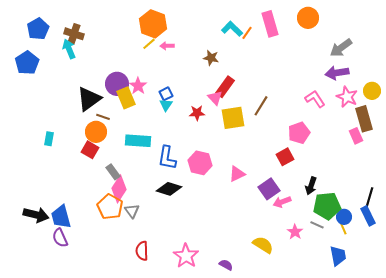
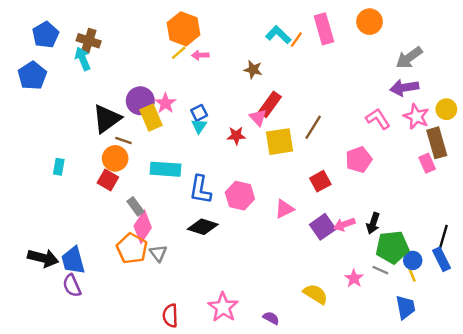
red square: (285, 157) -> (320, 181), moved
pink arrow: (282, 202) -> (344, 224), moved
red semicircle: (142, 251) -> (170, 316), moved

